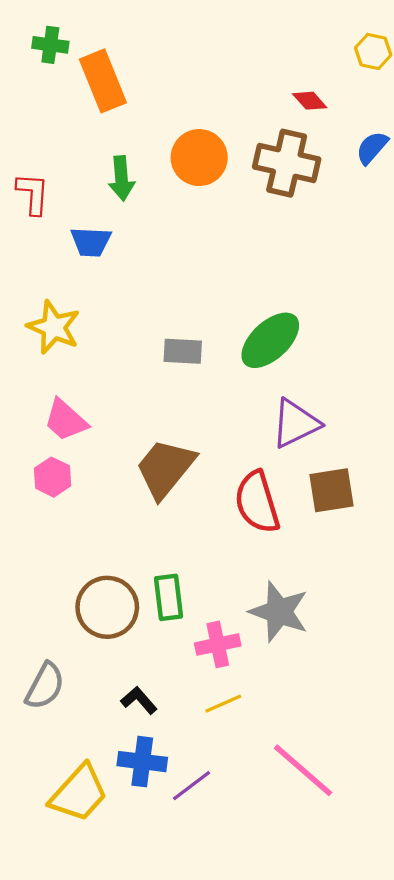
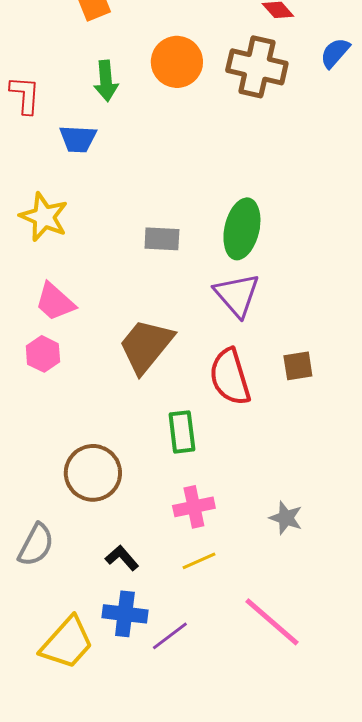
green ellipse: (270, 340) -> (242, 229), turned -34
purple triangle: (295, 423) -> (237, 295), moved, turned -45
brown square: (332, 490) -> (298, 366), size x0.7
green rectangle: (169, 597) -> (182, 432), moved
gray star: (279, 612) -> (286, 518), moved, size x0.6

